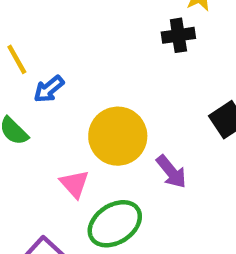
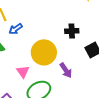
black cross: (178, 35) -> (72, 31), moved

